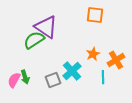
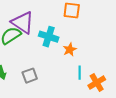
orange cross: (116, 60) -> (97, 83), moved
cyan cross: (72, 71) -> (49, 37), moved, turned -30

